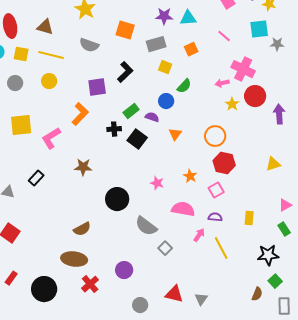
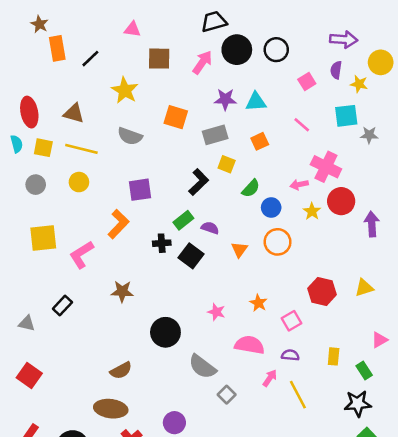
black L-shape: (125, 72) -> (199, 182), moved
blue circle: (166, 101) -> (271, 208), moved
orange circle: (215, 136) -> (278, 242), moved
red hexagon: (224, 163) -> (322, 292), moved
green rectangle: (284, 229) -> (364, 370), moved

